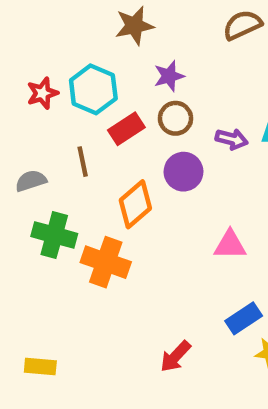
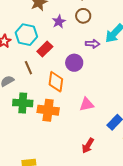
brown circle: (175, 118) -> (83, 16), moved
orange diamond: (135, 204) -> (56, 82), turned -30
pink triangle: (230, 245) -> (87, 104), moved

